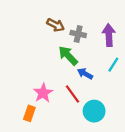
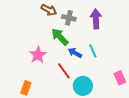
cyan line: (113, 65) -> (93, 51), moved, turned -56
pink star: (43, 93) -> (38, 55), moved

